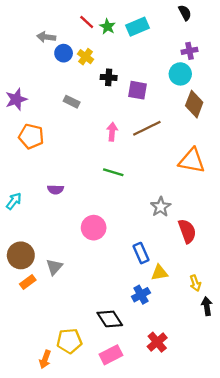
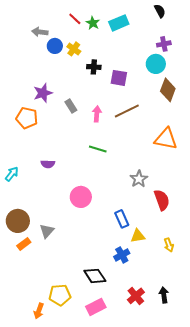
purple star: (16, 99) -> (43, 93), moved
gray rectangle: (72, 102) -> (71, 106), moved, turned 32
black arrow: (207, 306) -> (164, 295), moved

